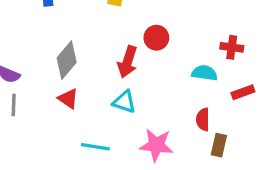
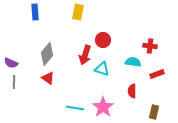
cyan triangle: (124, 102) -> (102, 69), moved
pink star: (156, 145) -> (103, 107), turned 30
brown rectangle: (219, 145) -> (154, 112), moved
cyan line: (95, 147) -> (75, 108), moved

